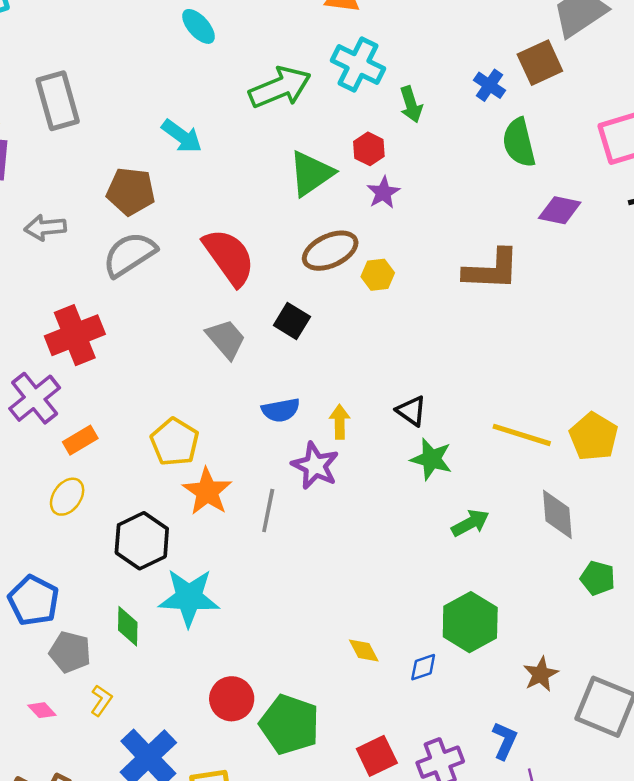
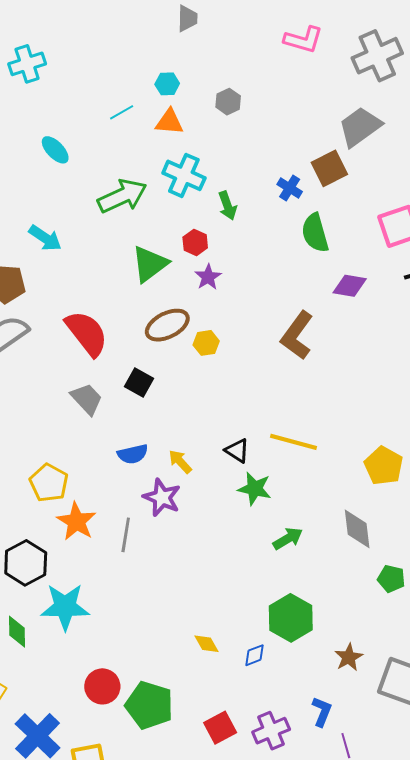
brown L-shape: (492, 270) -> (297, 335), turned 126
yellow arrow: (340, 422) -> (180, 462), turned -40
yellow line: (522, 435) -> (294, 442), moved

